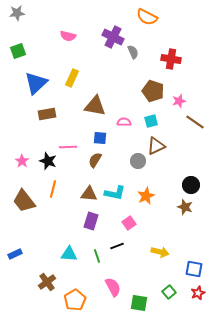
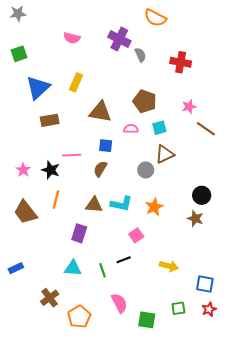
brown pentagon: (153, 91) -> (145, 101), moved
purple rectangle: (91, 221) -> (79, 233), moved
green square: (169, 292) -> (178, 308), turned 32

